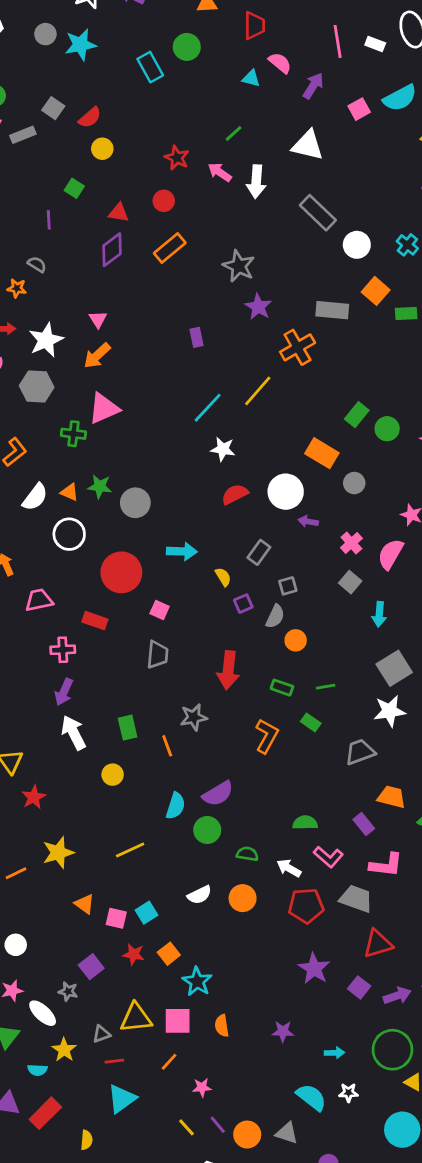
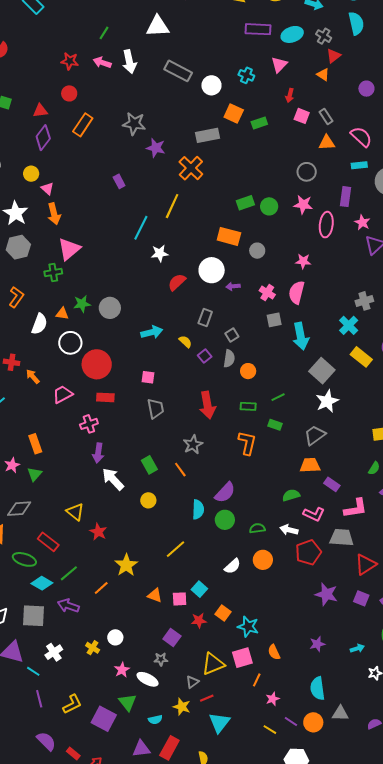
yellow circle: (102, 149) -> (31, 174), moved
orange arrow: (97, 356) -> (54, 214), turned -45
green rectangle: (357, 415) -> (245, 203), turned 48
red circle: (121, 572) -> (97, 364), moved
gray square: (350, 582) -> (274, 320), turned -35
cyan arrow: (379, 614) -> (301, 336), size x1.5
orange trapezoid: (391, 797) -> (310, 465), moved
yellow star: (64, 1050) -> (182, 707), moved
orange line: (169, 1062) -> (257, 680), moved
cyan semicircle: (311, 1097) -> (318, 688), moved, turned -120

